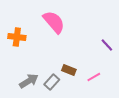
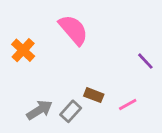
orange cross: (17, 37) -> (23, 50), turned 36

